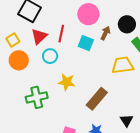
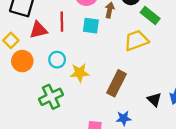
red triangle: (39, 36) -> (38, 30), turned 42
cyan circle: (50, 56) -> (57, 60), moved

